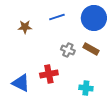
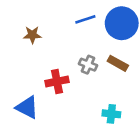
blue line: (57, 17) -> (85, 19), moved
red cross: (49, 74) -> (57, 81), moved

